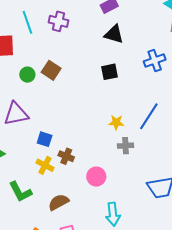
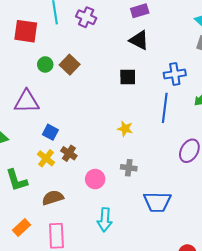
blue line: (149, 116) -> (165, 108), moved, turned -36
gray cross: (125, 146) -> (129, 168), moved

